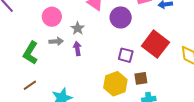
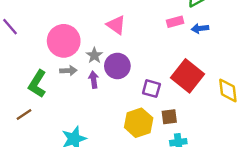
pink circle: (52, 17) -> (64, 41), size x1.4
purple circle: (121, 17) -> (117, 66), moved
brown line: (30, 85) -> (24, 114), moved

